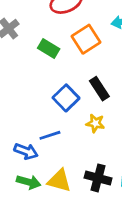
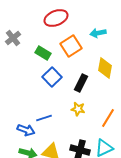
black rectangle: (99, 89) -> (81, 83), turned 60
blue square: (66, 98) -> (52, 77), moved

